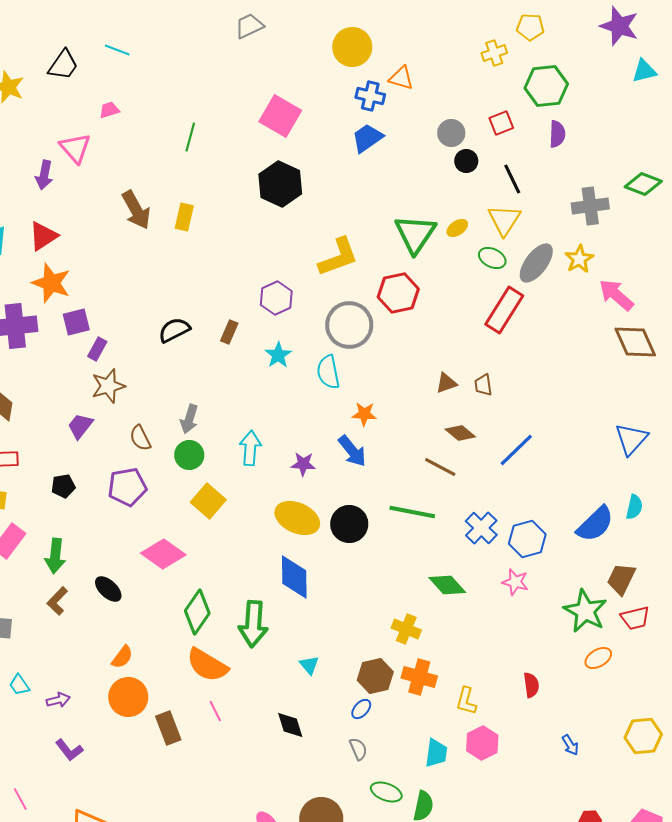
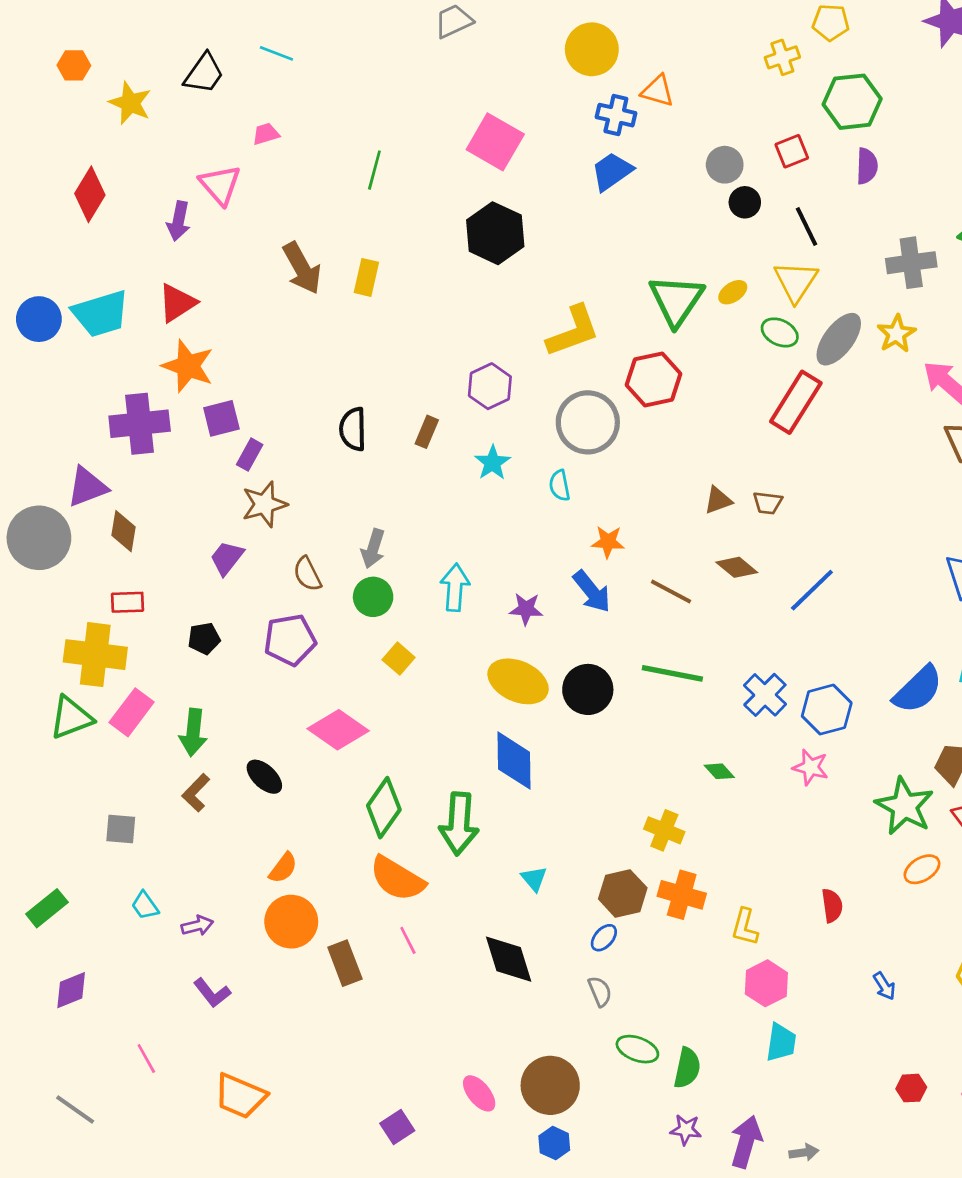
black semicircle: (174, 330) -> (353, 429), turned -64
cyan semicircle: (328, 372) -> (560, 485), size x0.7
brown trapezoid: (483, 385) -> (768, 503), turned -75
brown line: (440, 467) -> (671, 591), moved
yellow square: (208, 501) -> (399, 659), size x0.7
green diamond: (447, 585) -> (719, 771), size x0.6
black diamond: (290, 725) -> (509, 959), size x1.4
cyan trapezoid: (436, 753) -> (781, 1042), moved

